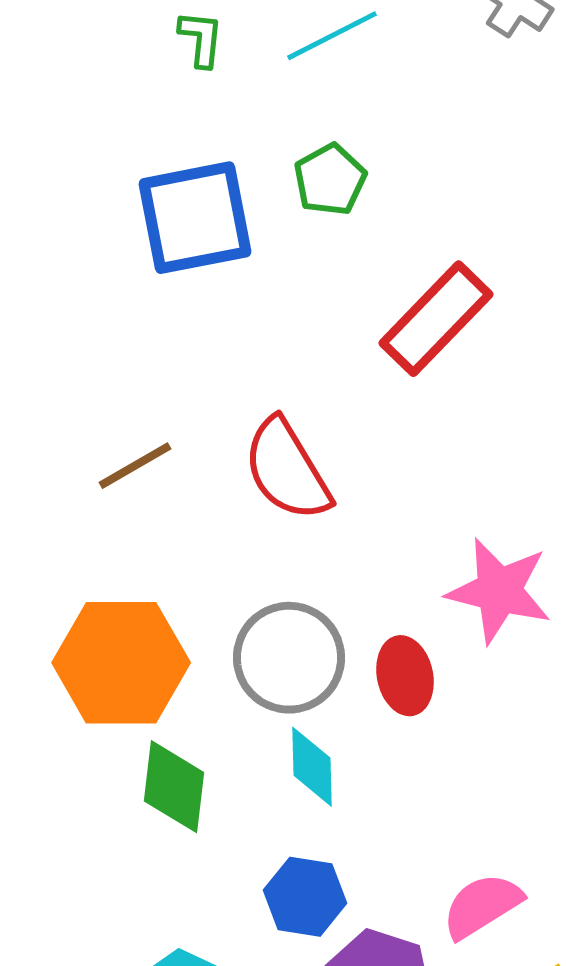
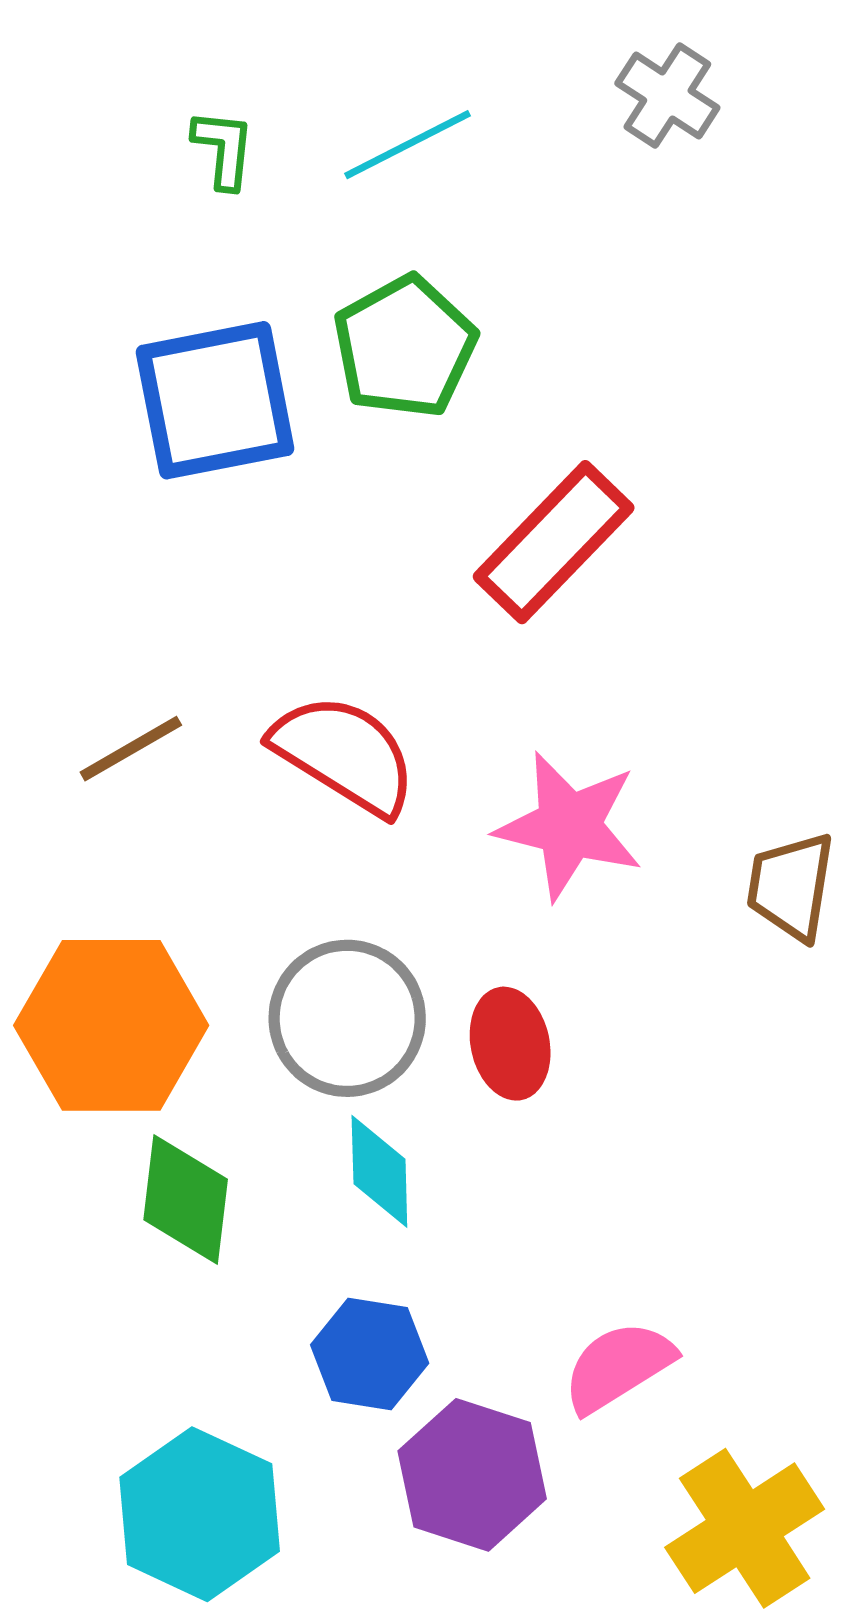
green pentagon: (330, 180) -> (405, 347), size x1.4
red semicircle: (287, 470) -> (344, 754), turned 153
pink star: (499, 591) -> (569, 826), moved

